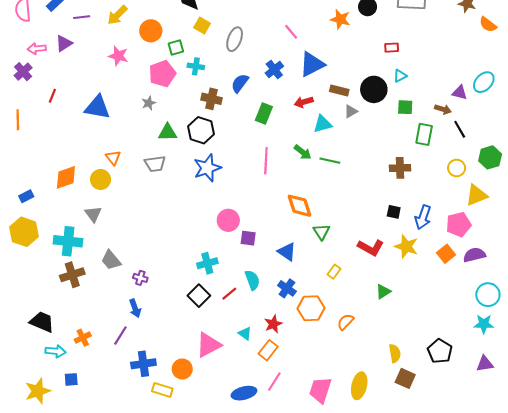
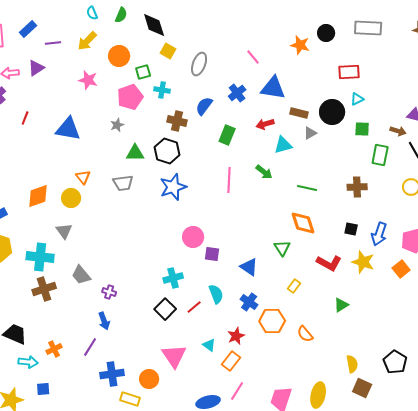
red rectangle: (392, 48) -> (349, 72), size x1.5
blue triangle: (312, 64) -> (273, 88), turned 36
green line: (330, 161) -> (307, 188), moved
orange diamond: (299, 206) -> (303, 223), moved
orange semicircle: (346, 322) -> (305, 334), turned -84
pink triangle: (208, 345) -> (174, 356), turned -36

